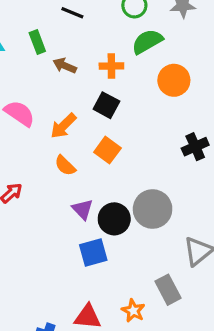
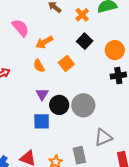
orange cross: (111, 66) -> (82, 15), turned 32
orange circle: (174, 80) -> (115, 50), moved
black square: (106, 105) -> (85, 41), moved

